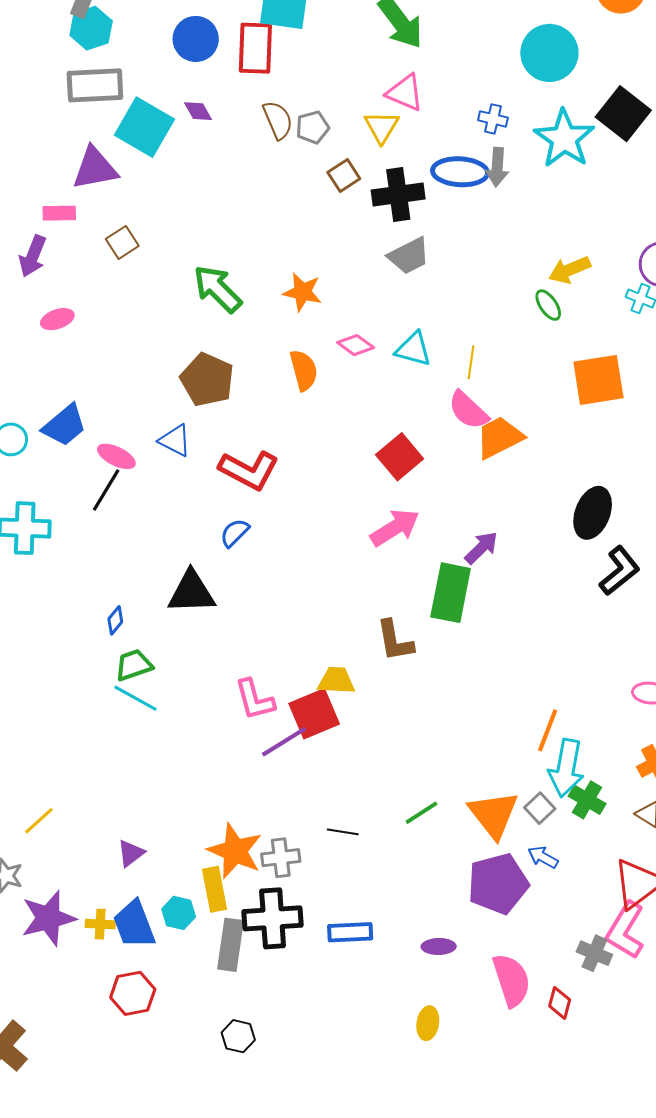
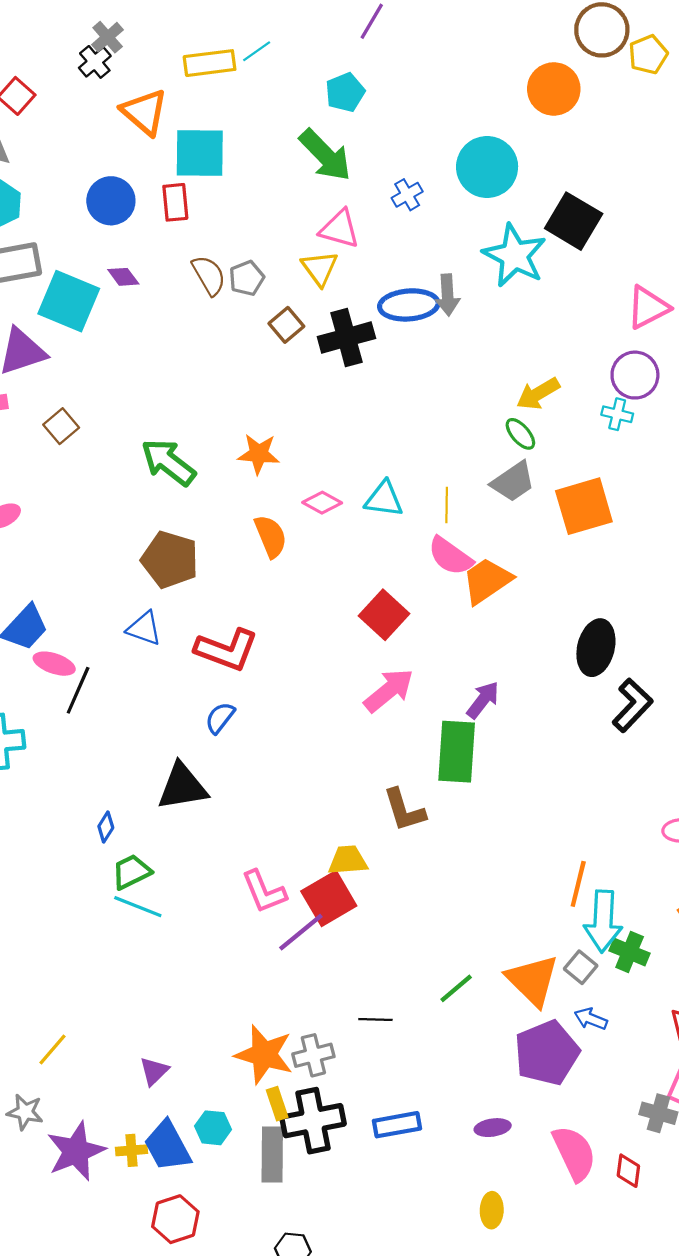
red rectangle: (255, 48) -> (175, 202), size x0.7
blue cross: (493, 119) -> (407, 195), moved, turned -36
gray trapezoid: (409, 256) -> (513, 482), moved
pink ellipse: (116, 456) -> (54, 664), moved
yellow rectangle: (215, 889) -> (277, 1104), moved, size x0.7

